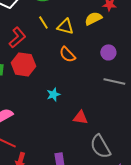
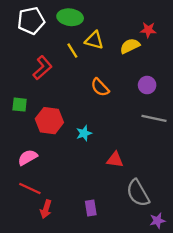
yellow triangle: (65, 26) -> (94, 40), moved
red hexagon: (23, 64) -> (49, 121), moved

